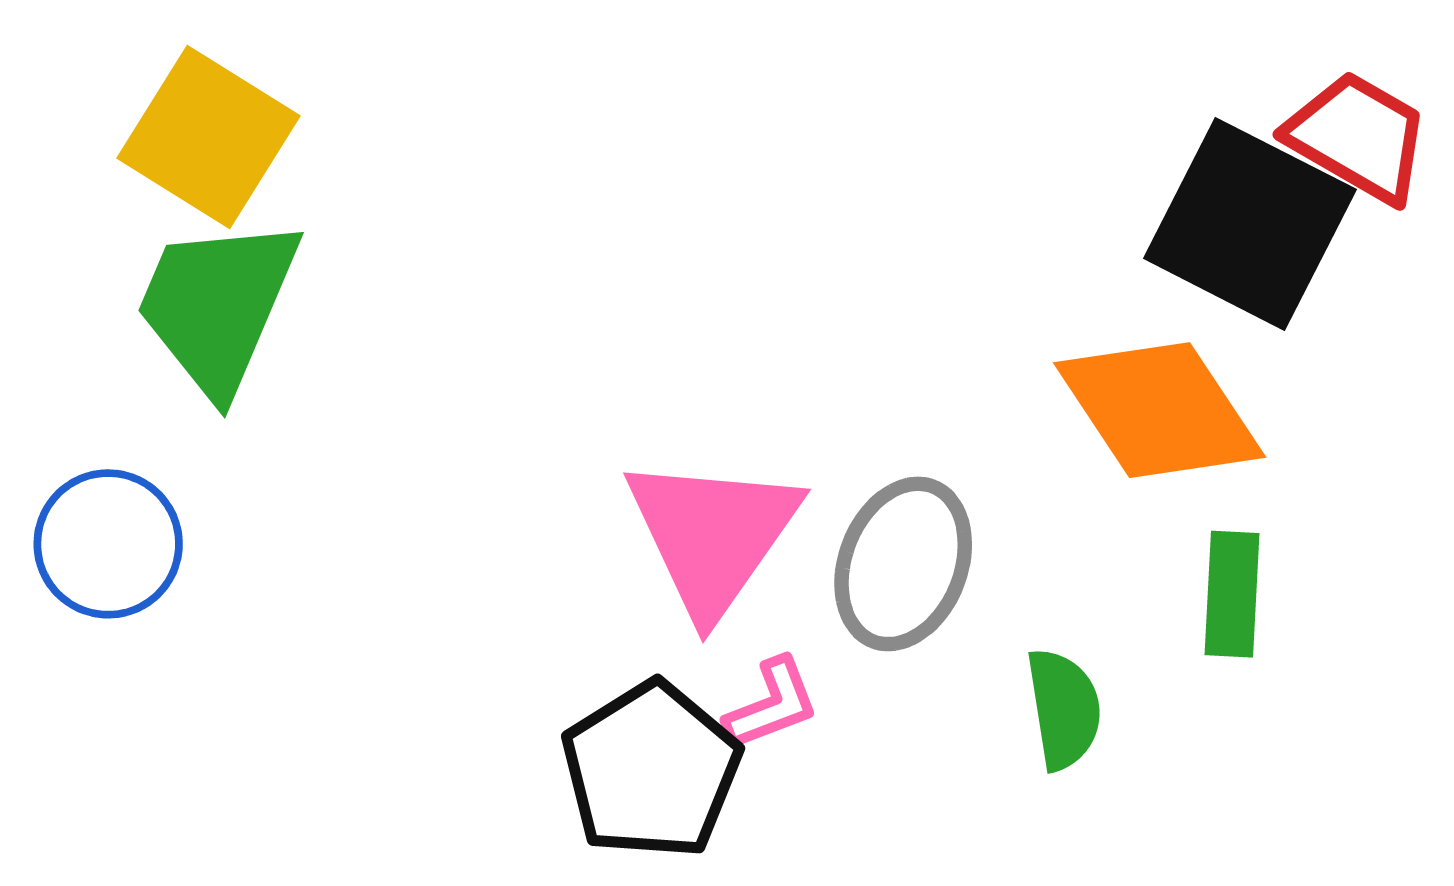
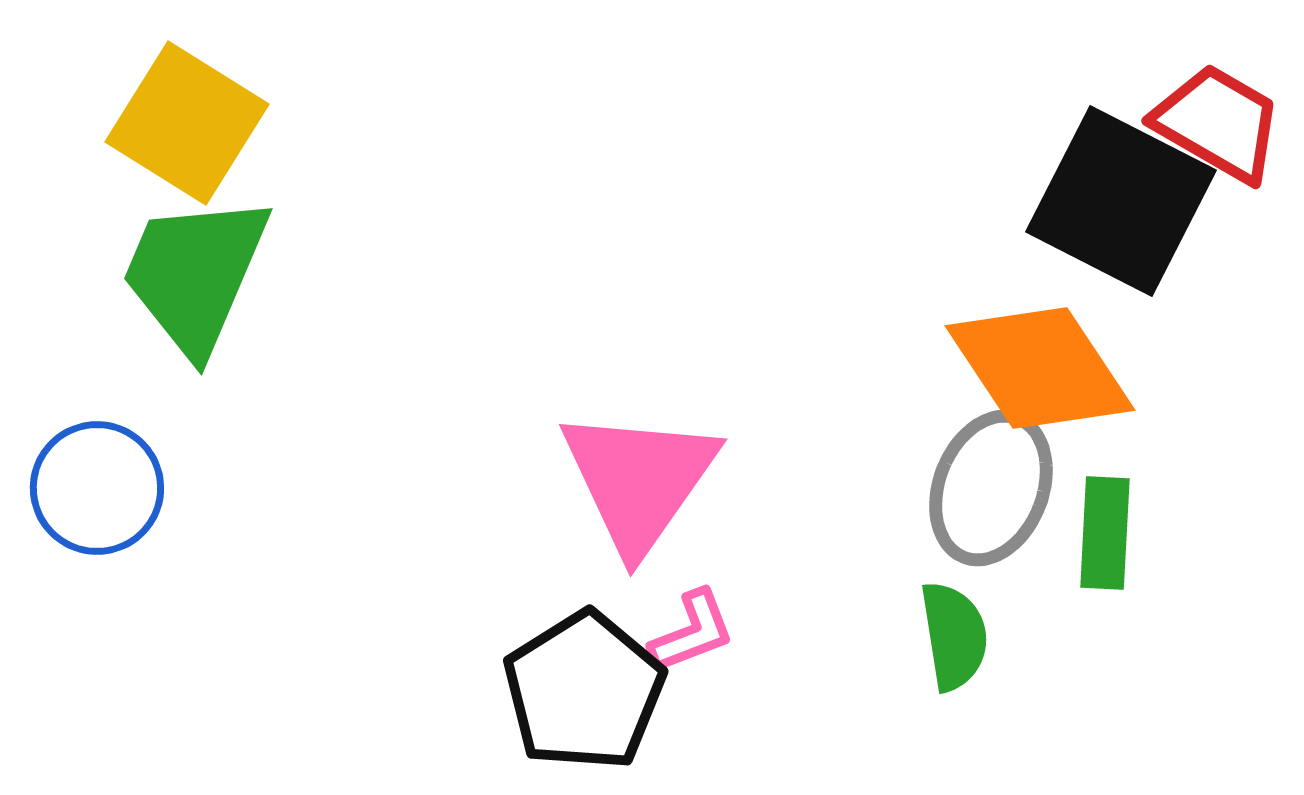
gray ellipse: (903, 564) -> (991, 488), moved

